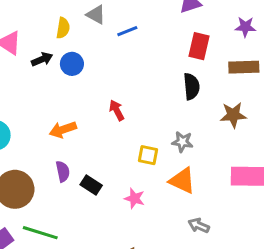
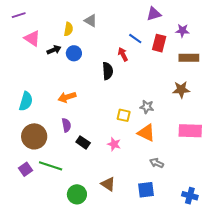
purple star: (245, 27) -> (182, 31), moved
blue line: (127, 31) -> (135, 39), moved, turned 56
black semicircle: (191, 86) -> (108, 71), moved
red arrow: (117, 110) -> (123, 54), moved
black rectangle: (91, 185) -> (83, 142), moved

